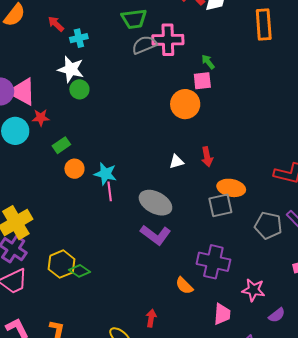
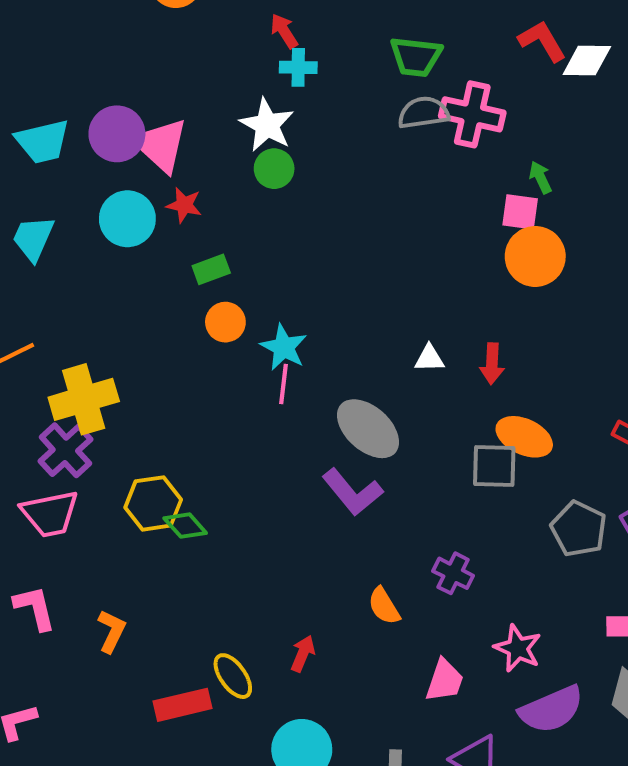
red arrow: (56, 24) -> (284, 31), moved
orange circle: (185, 104) -> (535, 256), moved
purple cross: (213, 262) -> (453, 573), size x0.6
purple semicircle: (277, 315) -> (551, 709), size x1.8

